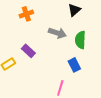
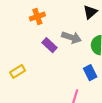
purple rectangle: (28, 51) -> (49, 45), moved

